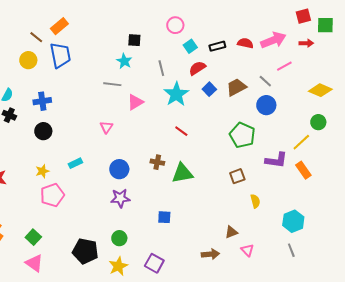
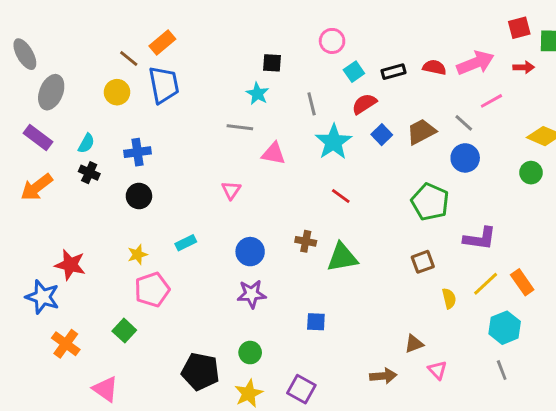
pink triangle: (135, 102) -> (274, 154), turned 42
green circle: (318, 122) -> (531, 173), moved
yellow line: (301, 142) -> (486, 284), moved
orange rectangle: (303, 170) -> (522, 282), moved
green square: (33, 237) -> (124, 331), moved
pink triangle: (34, 263) -> (105, 389), moved

